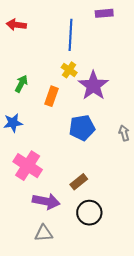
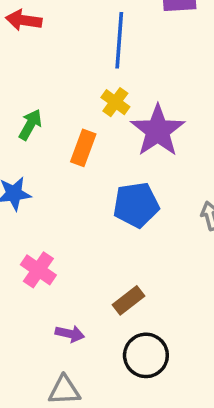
pink cross: (28, 166) -> (38, 270), size x0.7
purple arrow: (46, 201) -> (70, 334), size x0.6

